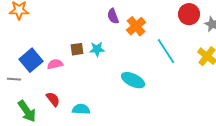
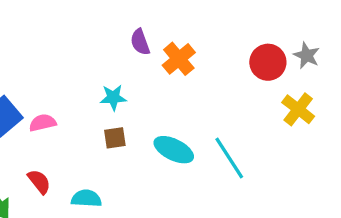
red circle: (189, 14) -> (268, 62), moved
brown square: (77, 49) -> (115, 138), moved
cyan line: (166, 51) -> (229, 158), moved

